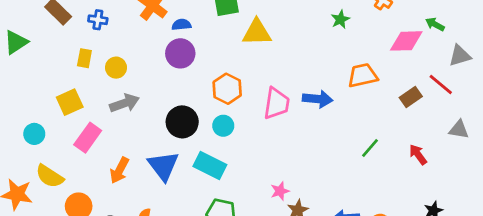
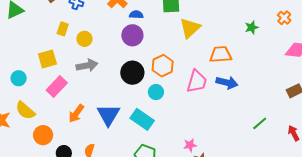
yellow triangle: (257, 32) -> (190, 28), turned -50
orange trapezoid: (363, 75) -> (221, 54), moved
black circle: (182, 122) -> (132, 73), moved

